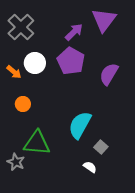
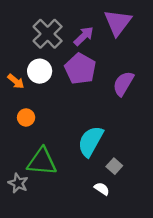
gray cross: (21, 27) -> (48, 34), moved

